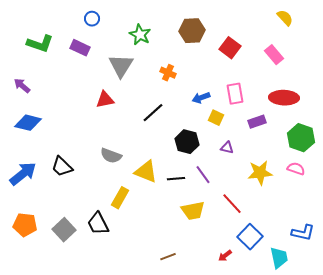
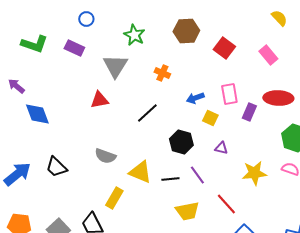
purple rectangle: (257, 122) -> (249, 112), moved, turned -48
blue diamond: (28, 123) -> (37, 114), moved, turned 56

